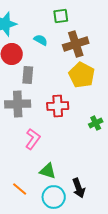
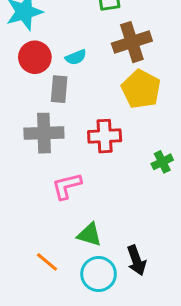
cyan semicircle: (41, 40) -> (76, 57), moved, turned 128
pink L-shape: (33, 139) -> (67, 186), turned -140

